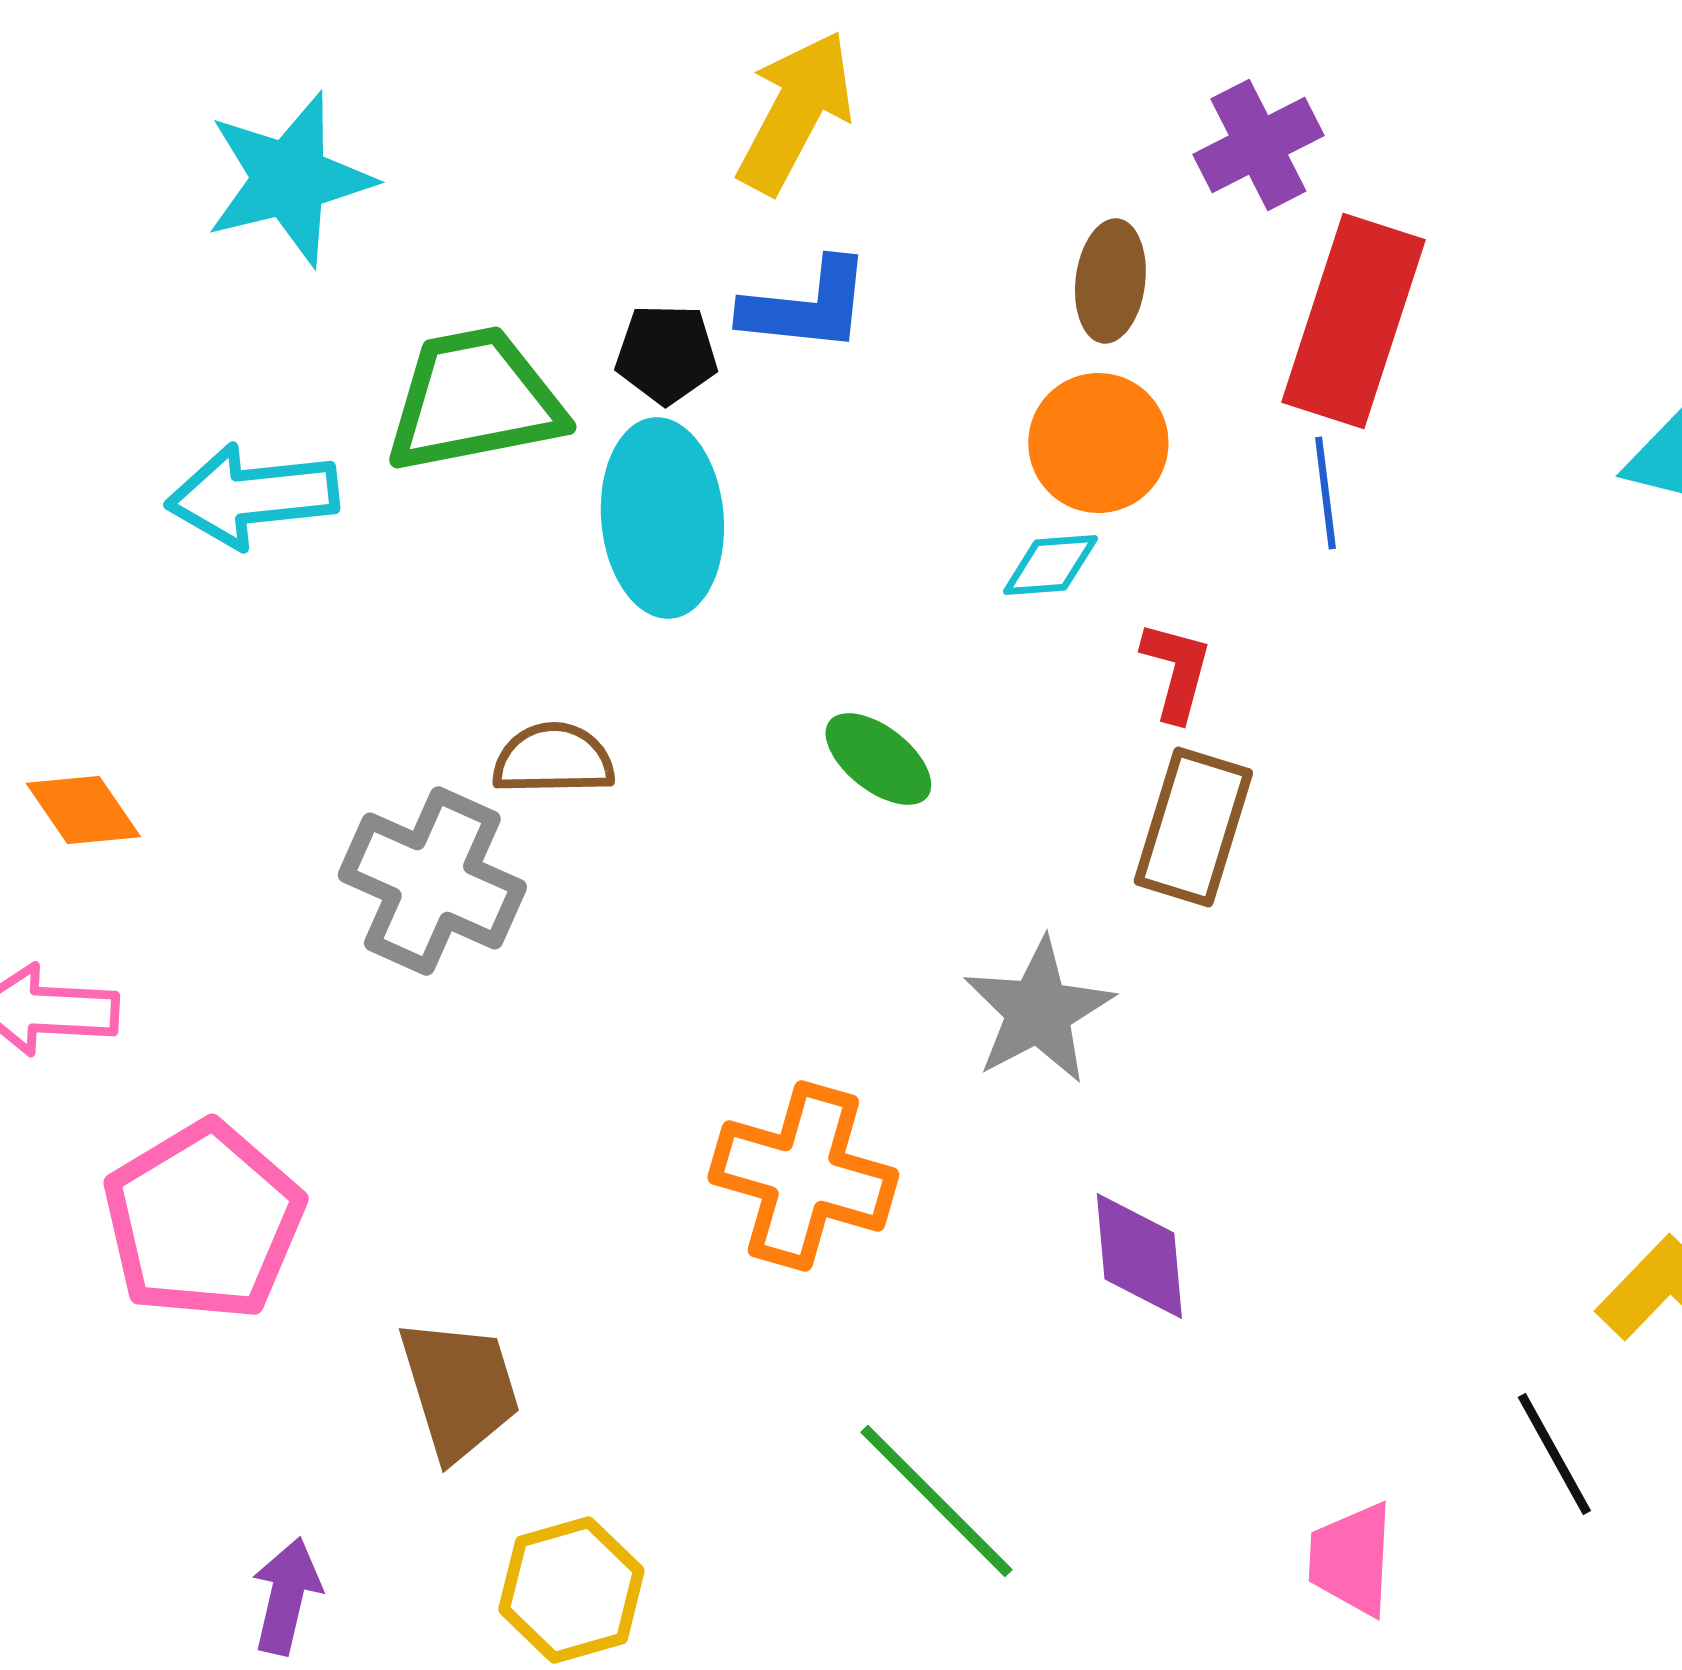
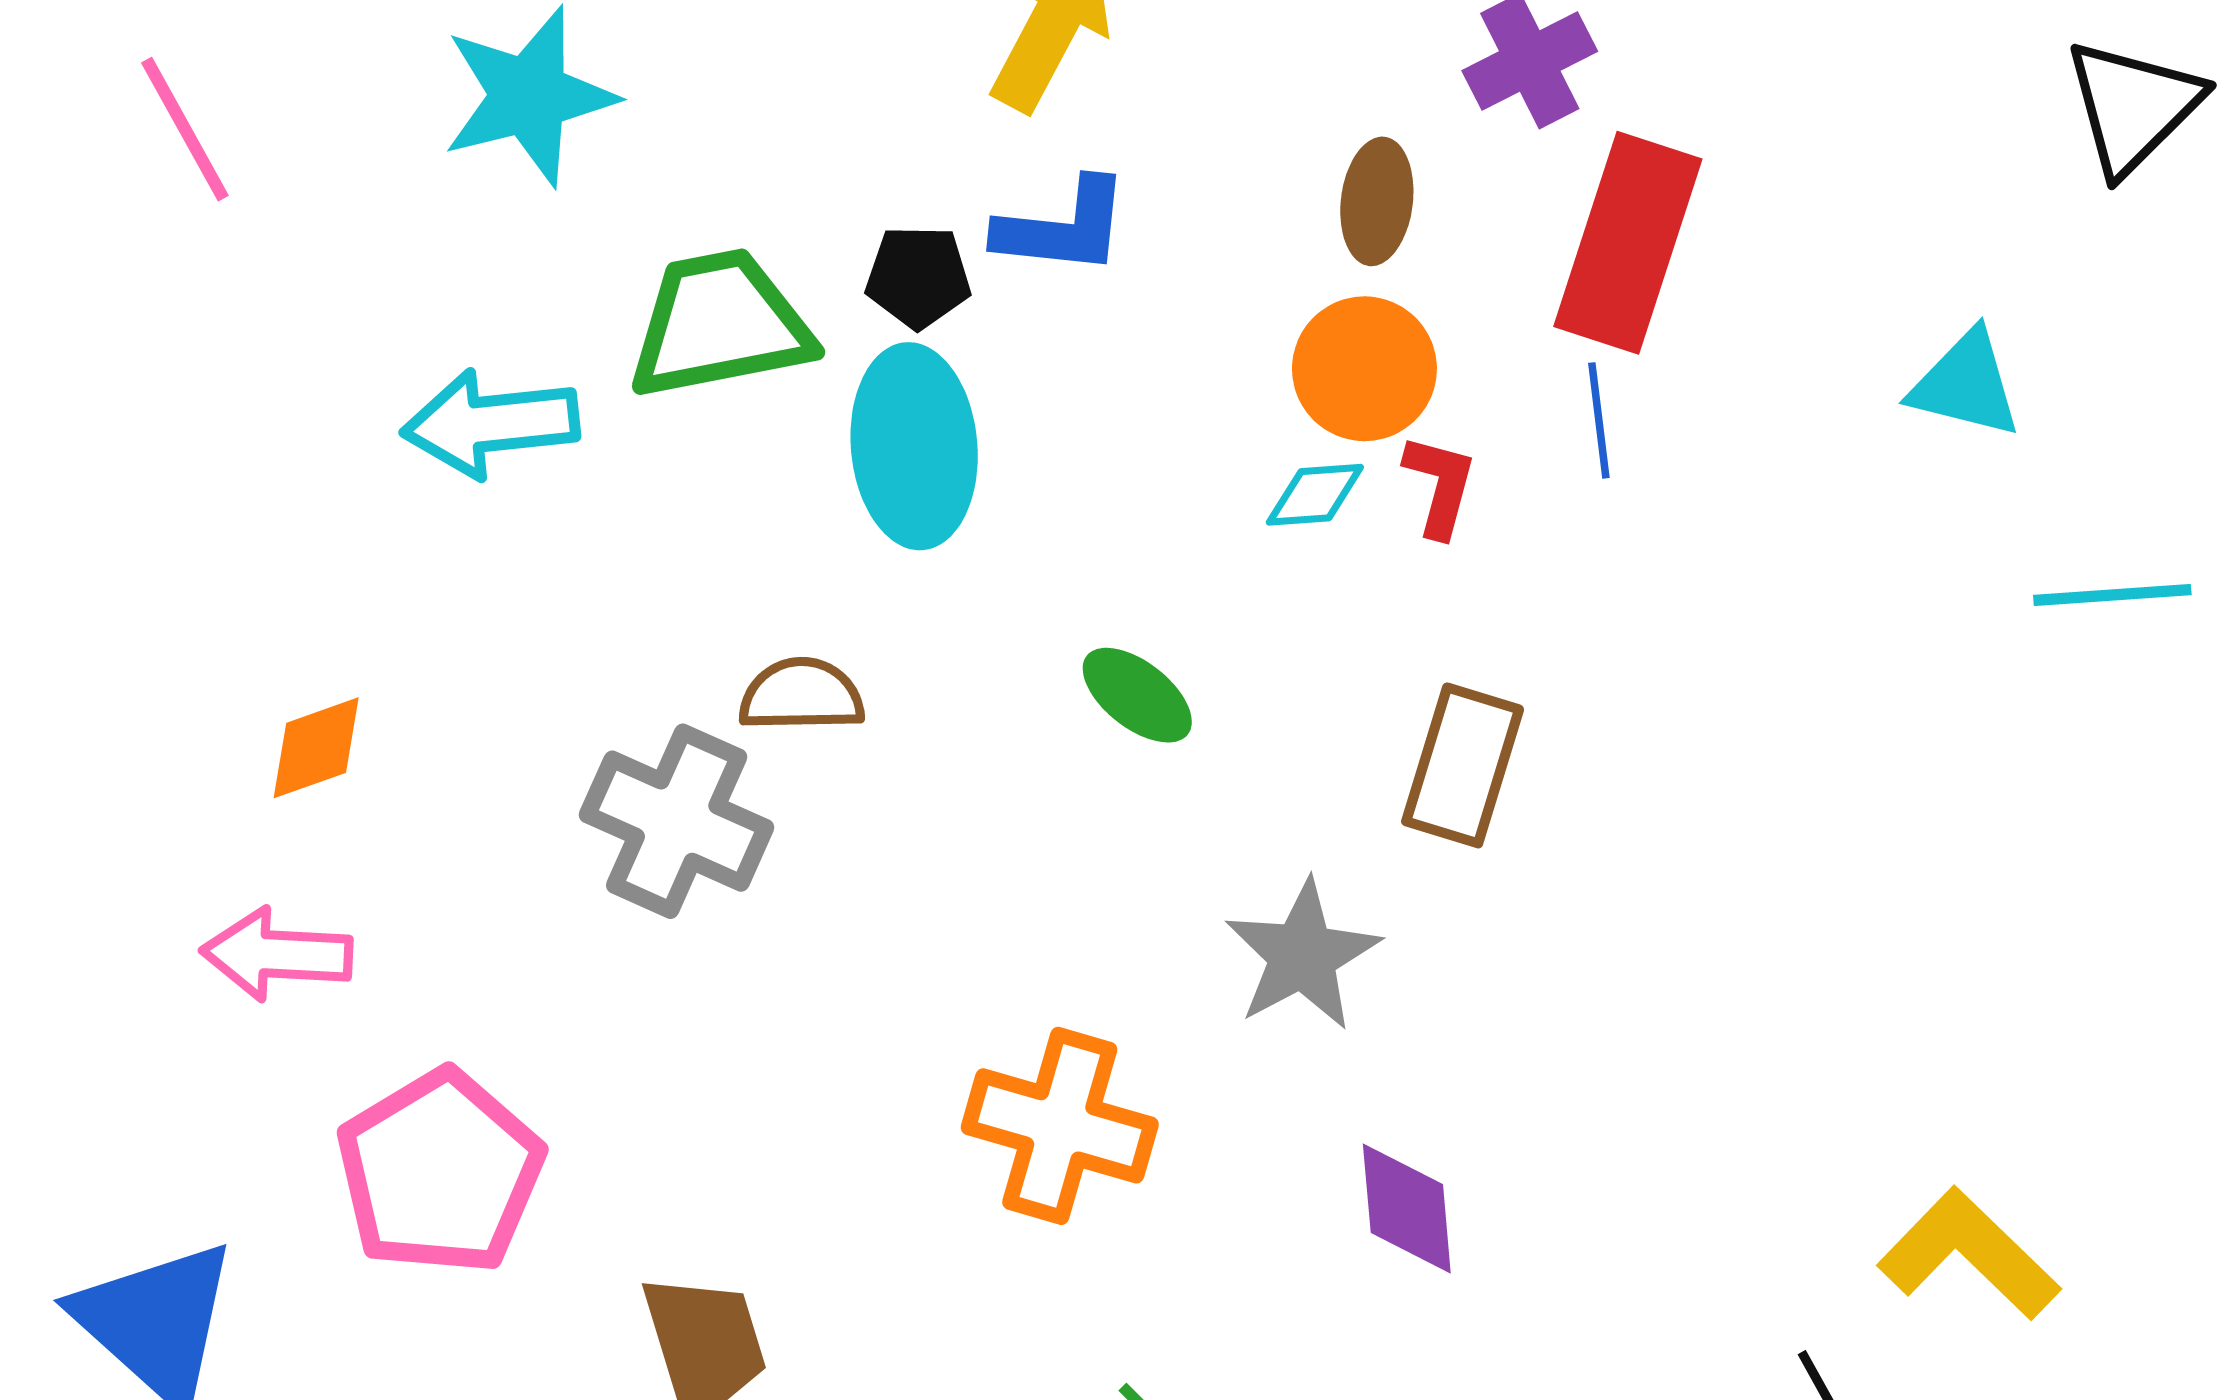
red L-shape: (1176, 671) -> (1440, 485), moved
orange diamond: (83, 810) -> (316, 748), turned -75

